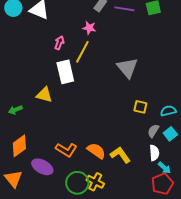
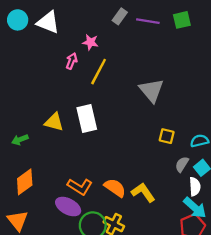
pink star: (89, 28) -> (90, 42), moved
white rectangle: (65, 72) -> (87, 119), moved
white semicircle: (154, 153) -> (195, 187), moved
purple ellipse: (42, 167) -> (68, 207), moved
cyan arrow: (164, 168) -> (195, 208), size x1.5

